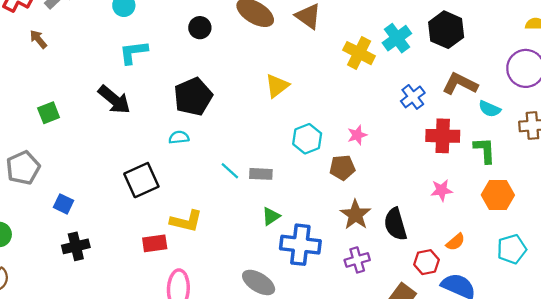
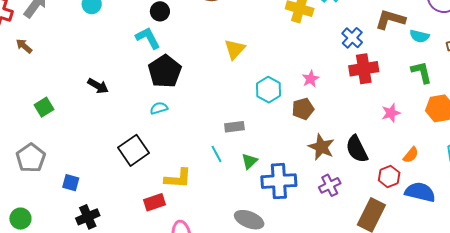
cyan L-shape: (133, 52) -> (148, 38), moved, turned 80
black arrow: (114, 100) -> (98, 86), size x0.7
red cross: (443, 136) -> (364, 69), moved
cyan line: (230, 171) -> (216, 154), moved, turned 30

